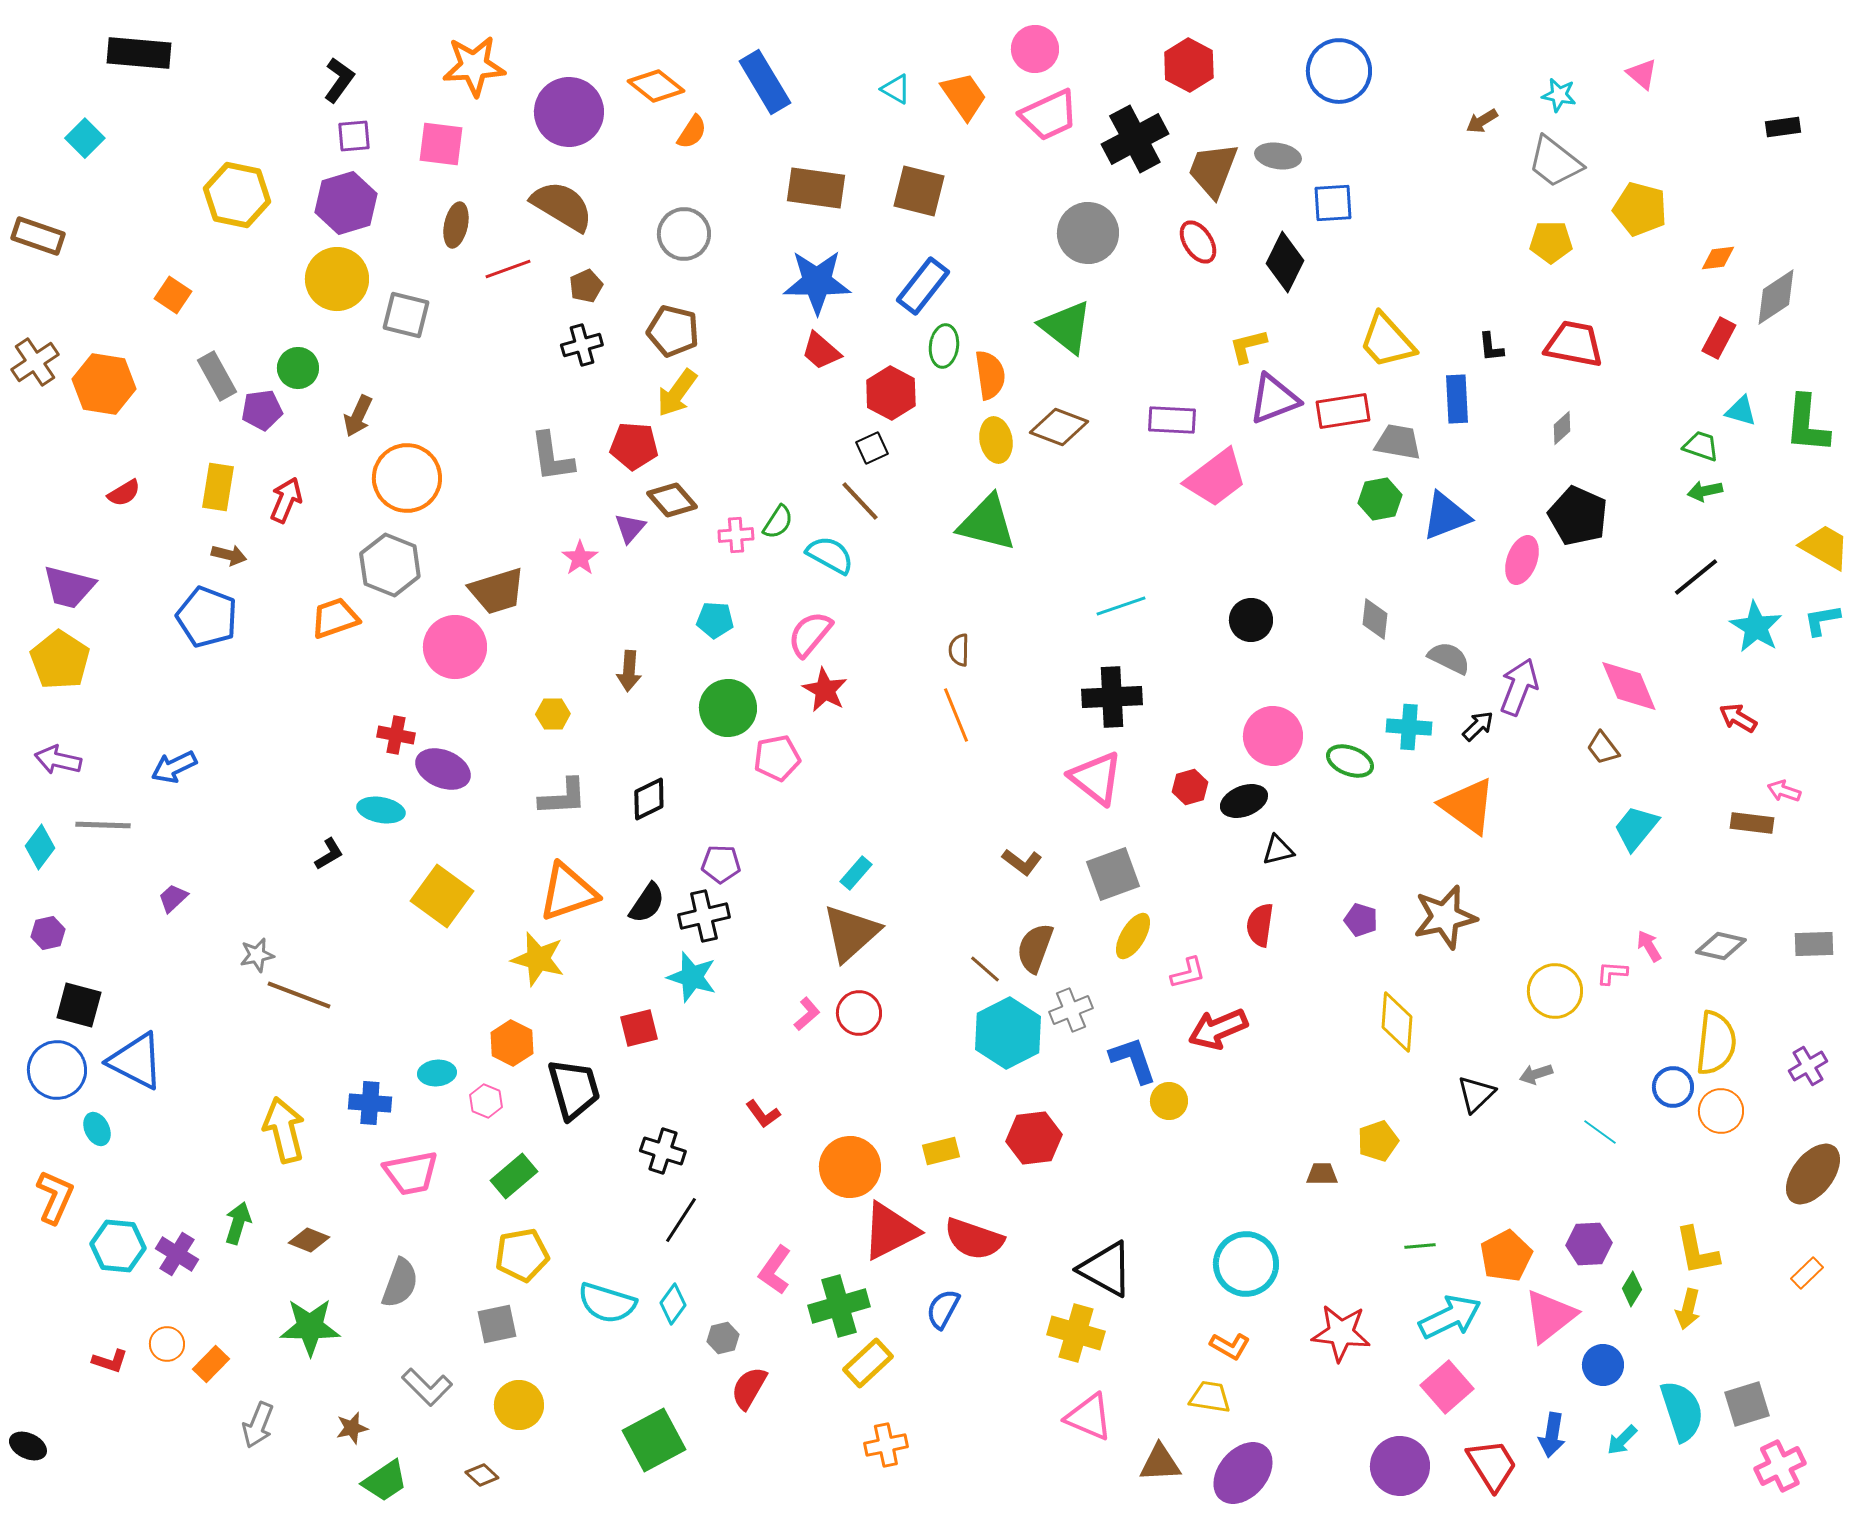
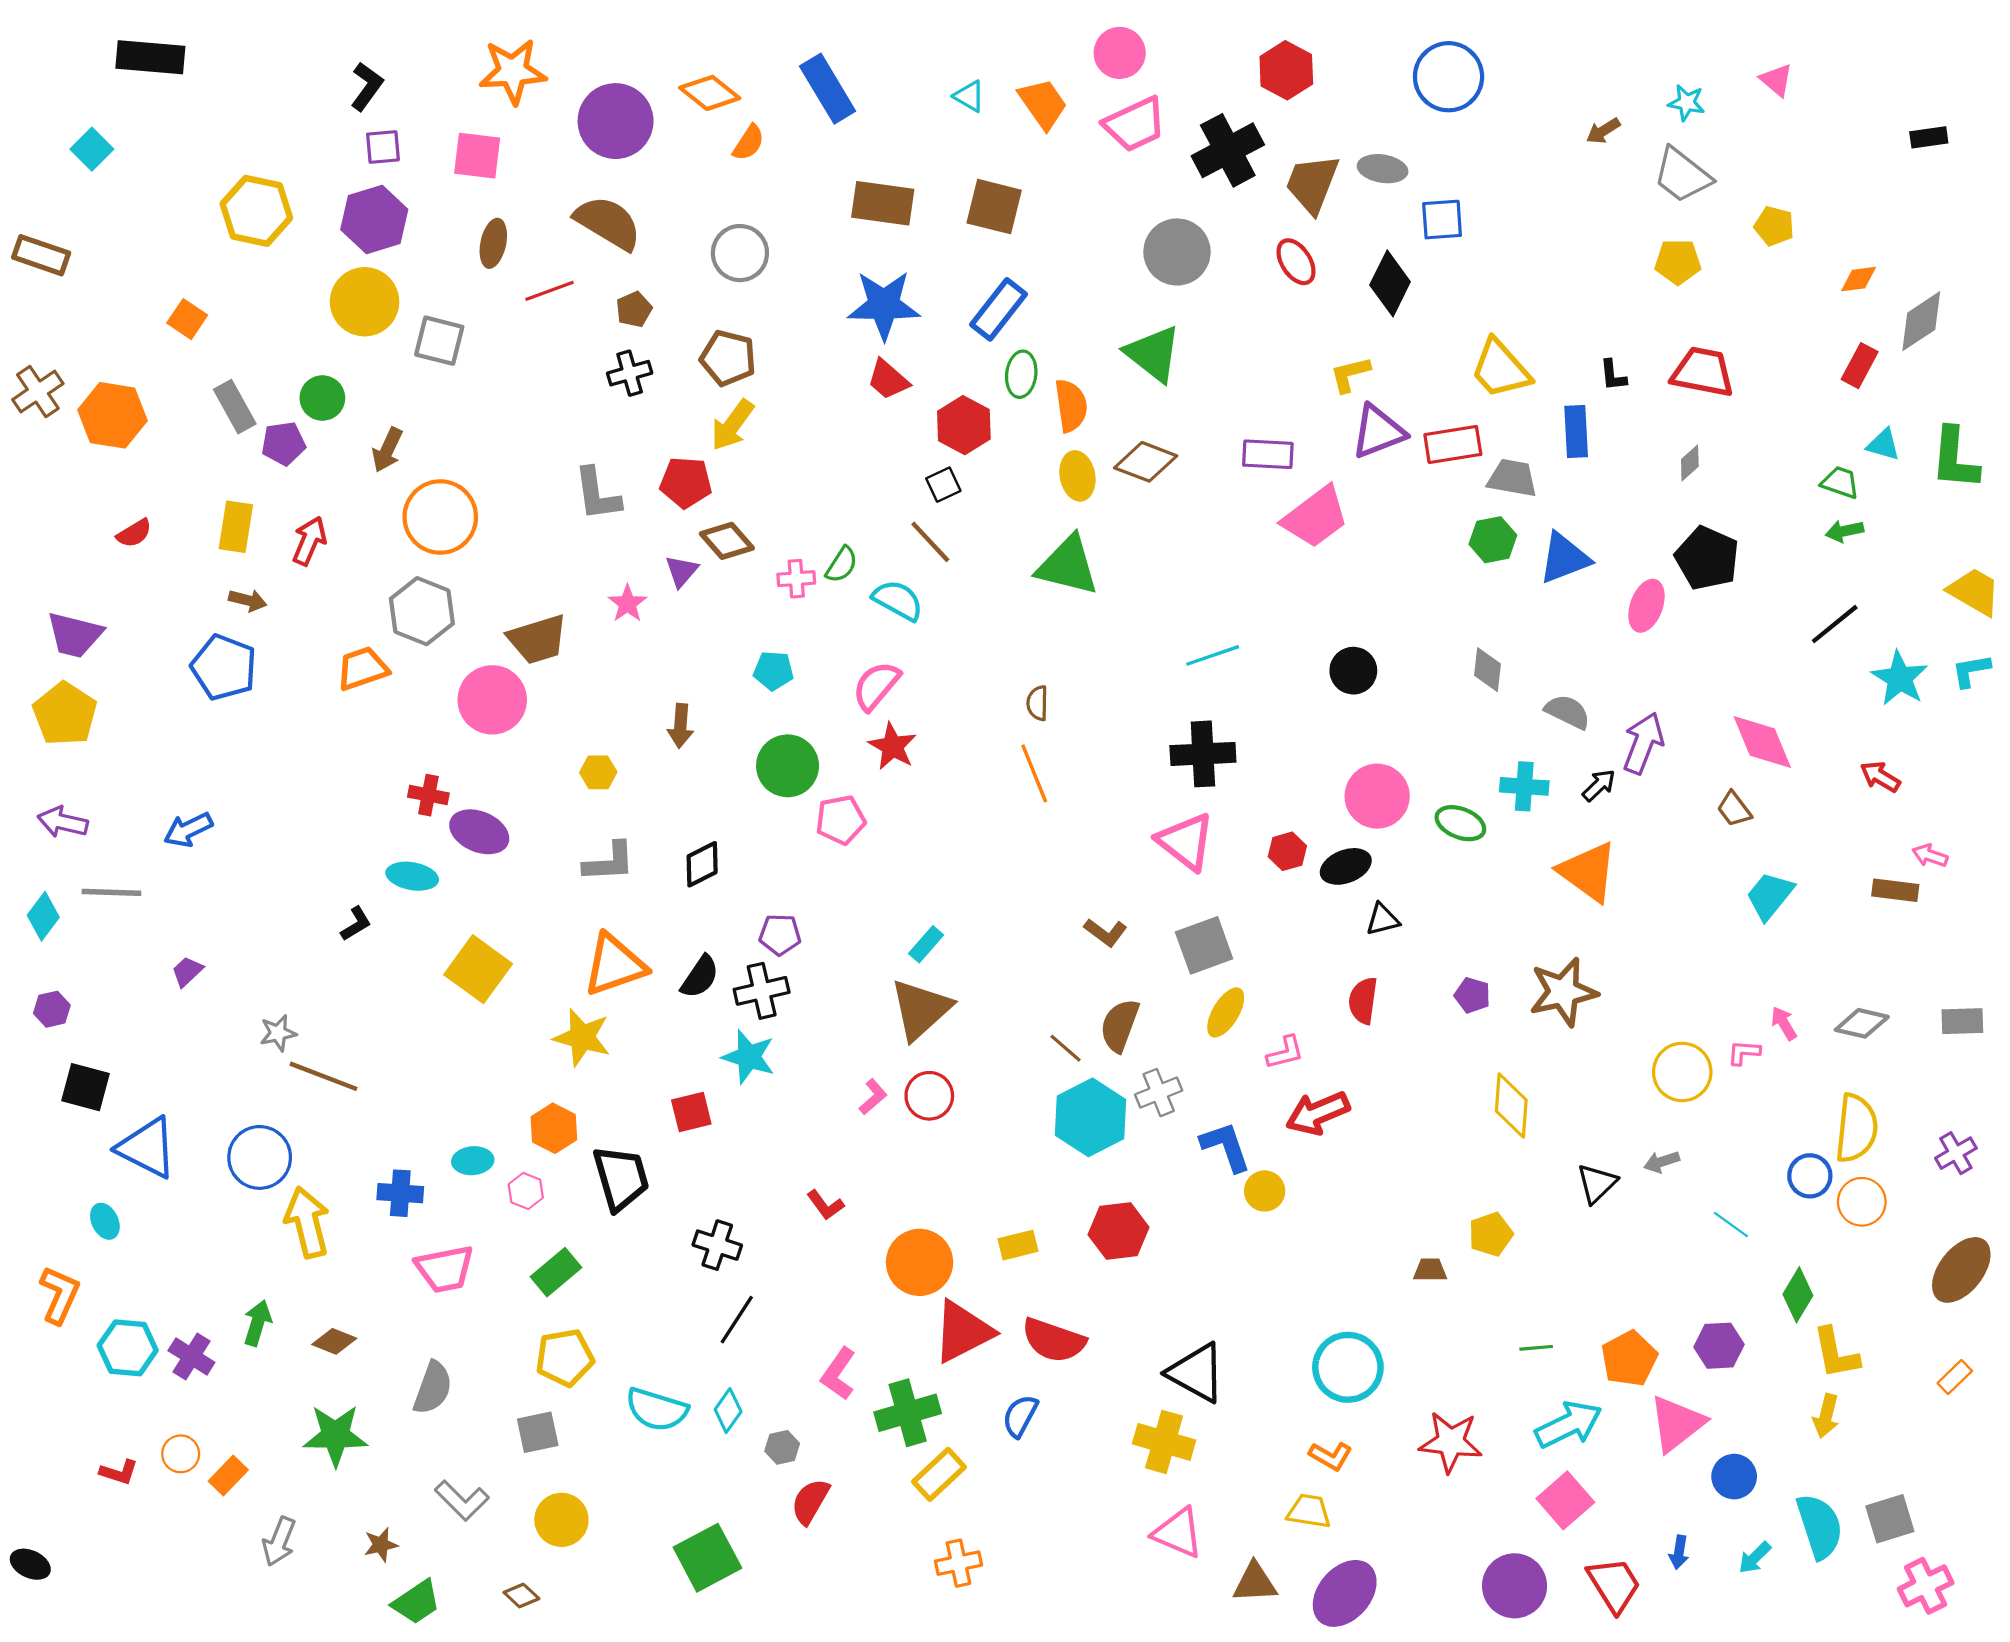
yellow pentagon: (1640, 209) -> (1774, 226), size x0.7
blue circle: (57, 1070) -> (260, 1157), moved
green diamond: (1632, 1289) -> (1798, 1295), moved, size x1.4
blue arrow: (1552, 1435) -> (1679, 1552), size x0.7

